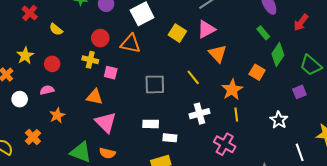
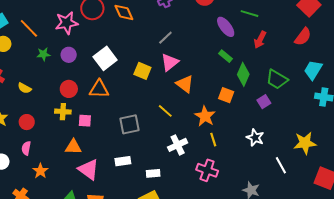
pink semicircle: (47, 90) -> (26, 148), turned -56
purple square: (299, 92) -> (264, 102), moved
white rectangle: (151, 124) -> (123, 161), moved

